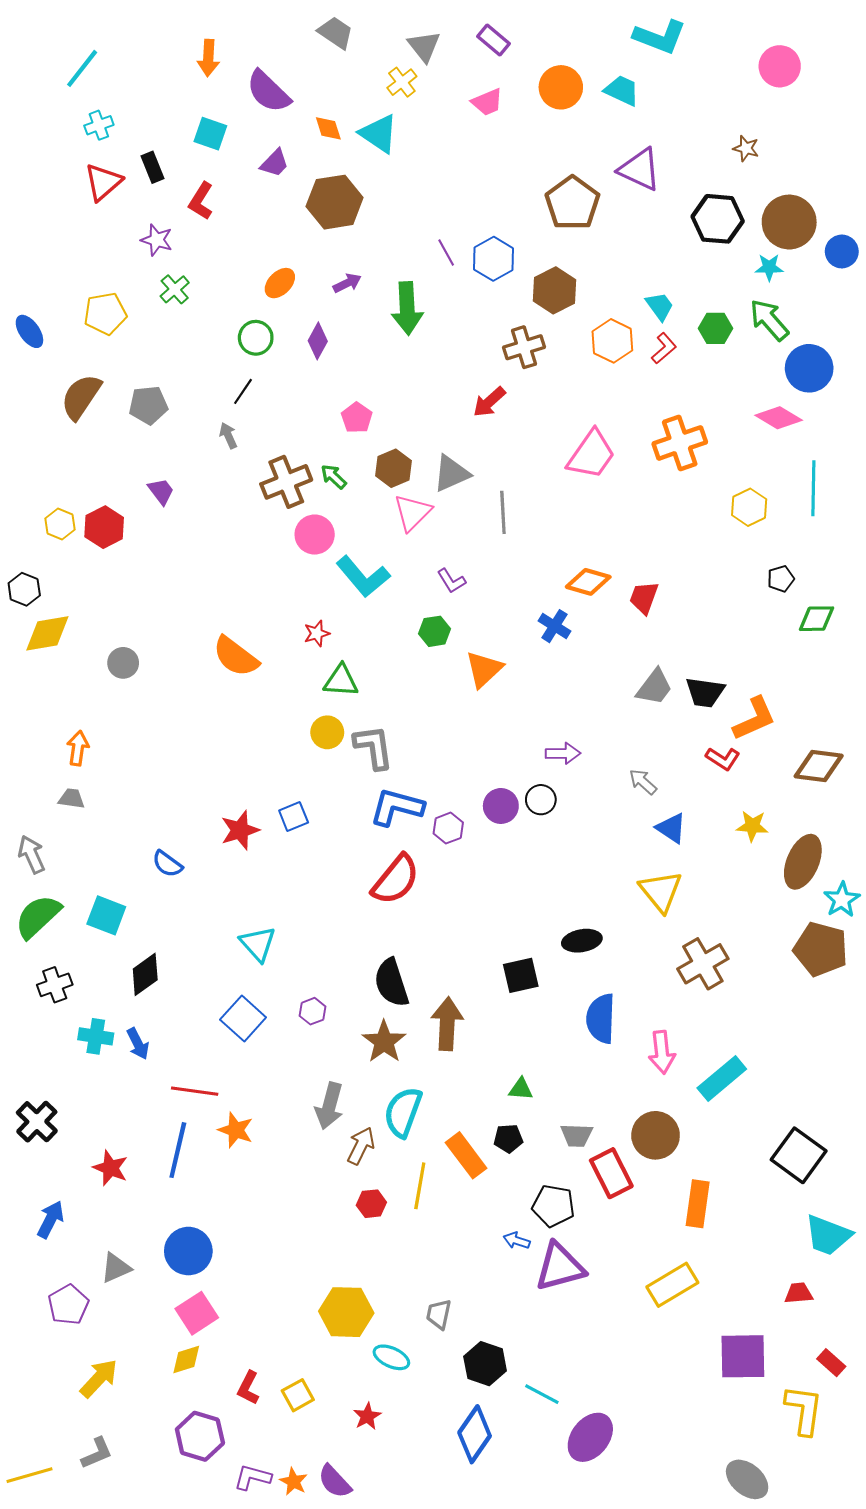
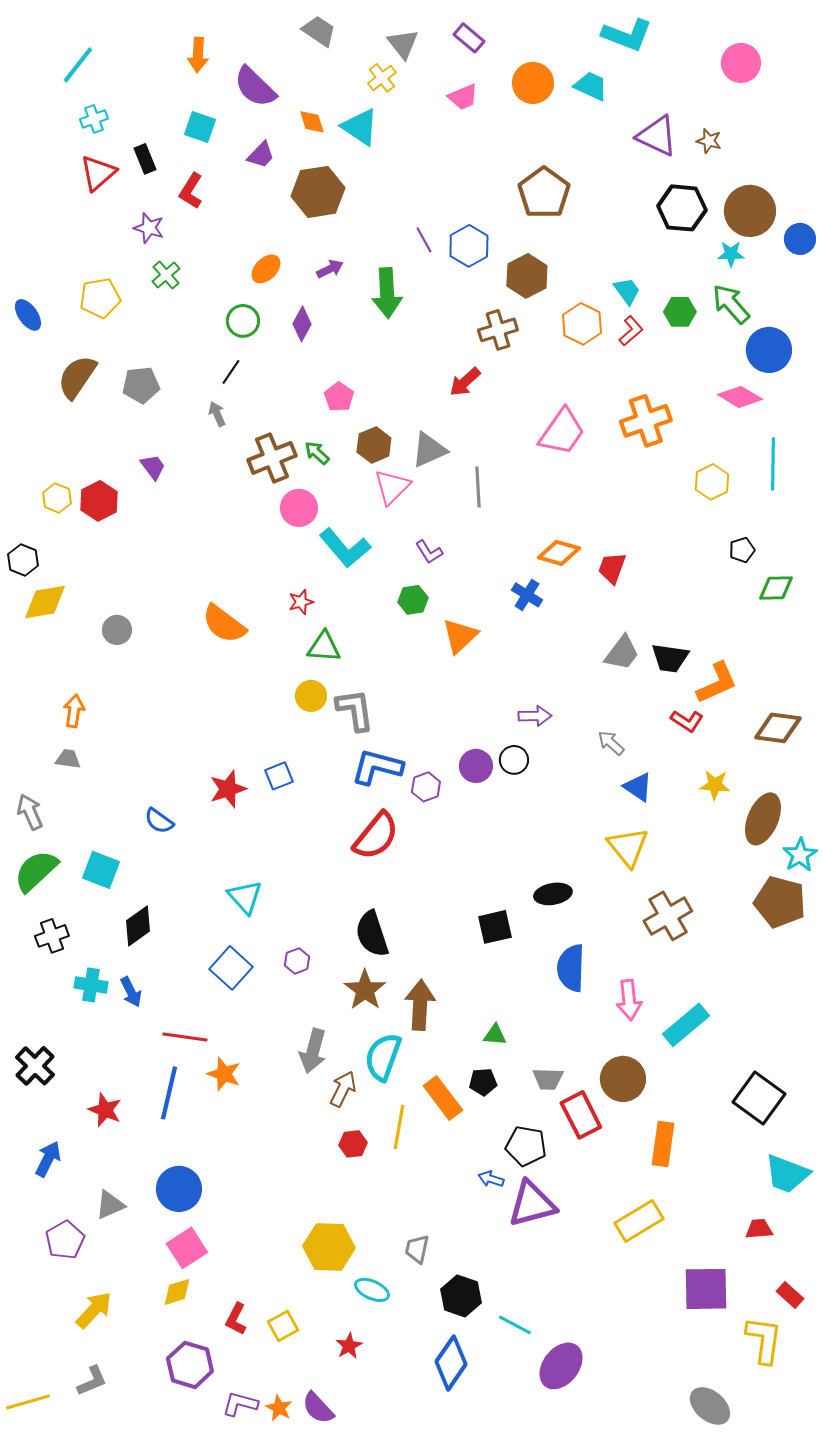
purple triangle: (640, 169) -> (657, 136), moved
brown arrow: (447, 1024) -> (420, 1005), moved

